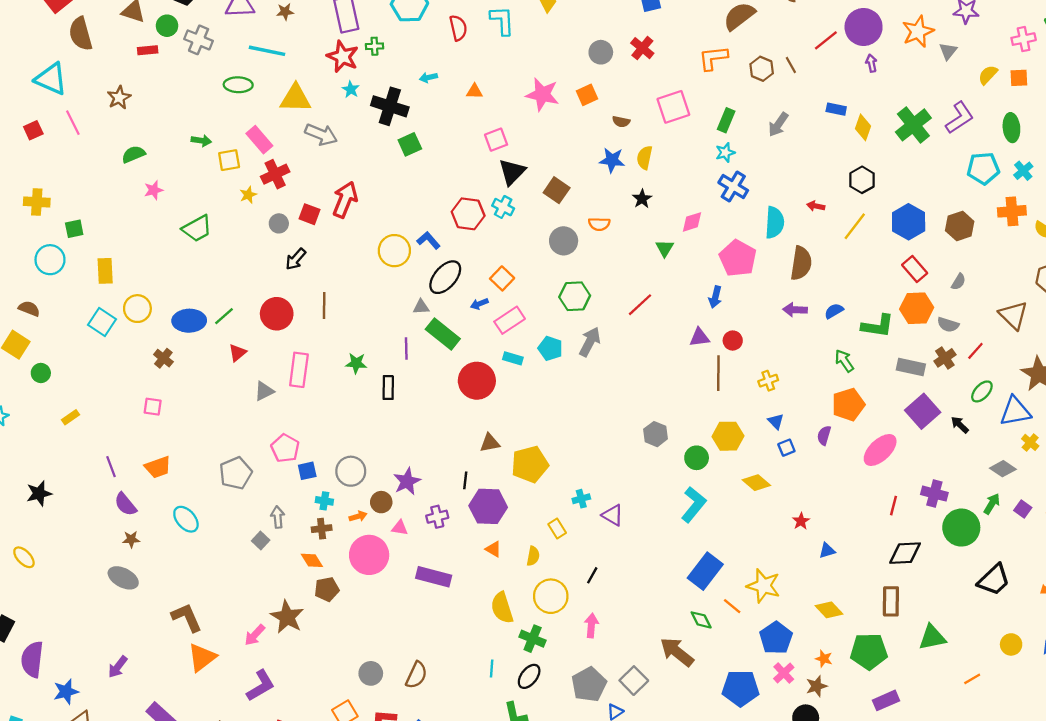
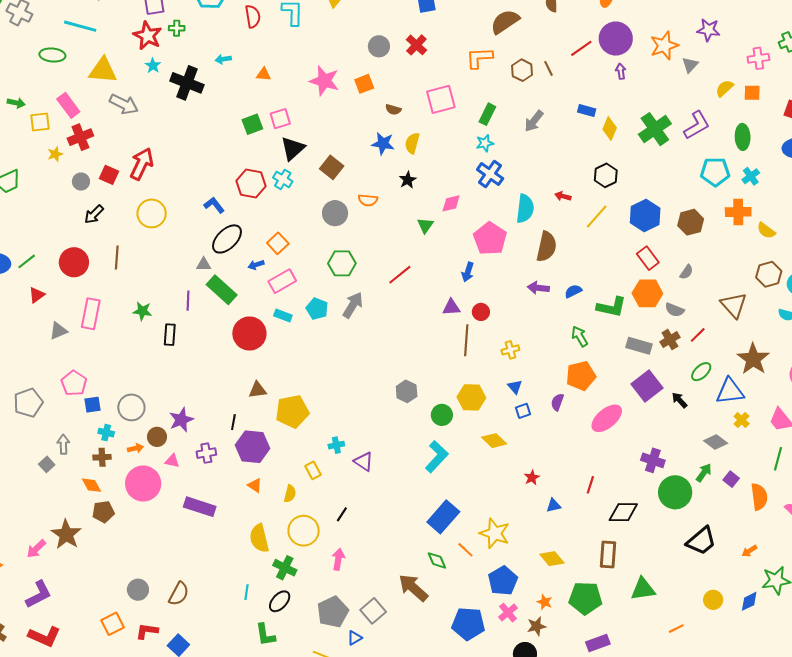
green square: (410, 144) -> (252, 124), moved
yellow circle: (394, 251) -> (152, 213), moved
red line: (893, 506) -> (590, 485), moved

